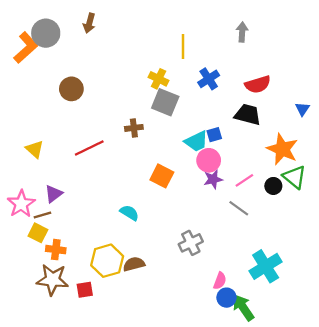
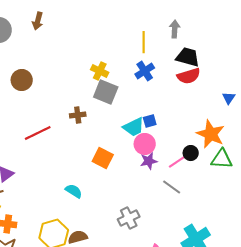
yellow line: (183, 46) -> (144, 42), moved
black trapezoid: (248, 115) -> (188, 57), moved
green triangle: (295, 177) -> (222, 159), turned -35
black circle: (273, 186) -> (191, 153), moved

